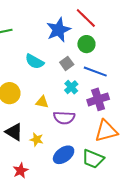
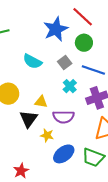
black triangle: (14, 132) -> (29, 119), moved, turned 36
yellow star: (37, 140) -> (47, 135), moved

